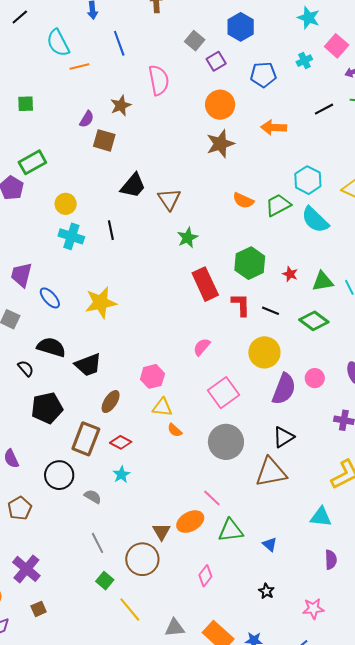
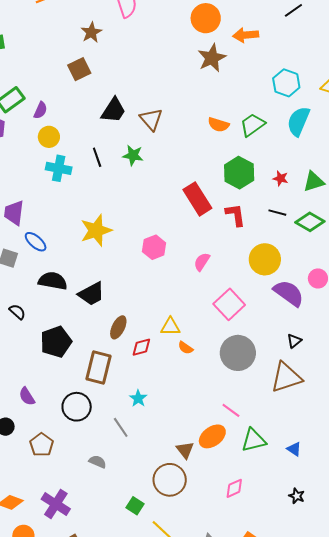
orange circle: (220, 105) -> (206, 18), moved
purple semicircle: (87, 119) -> (40, 110), moved
brown square: (104, 140) -> (79, 69), turned -35
brown star: (220, 144) -> (212, 58), moved
orange semicircle: (243, 201) -> (218, 125), moved
green trapezoid: (278, 205) -> (253, 125), moved
cyan semicircle: (315, 220) -> (298, 121), turned 76
green star: (187, 238) -> (133, 155), moved, turned -30
blue ellipse: (50, 298) -> (36, 242), moved
black line: (270, 311) -> (277, 213), moved
black semicircle: (26, 368) -> (17, 312), moved
pink hexagon: (152, 376) -> (154, 247), moved
purple semicircle: (284, 389) -> (289, 293), turned -68
black triangle: (283, 437) -> (294, 341), size x0.7
red diamond: (121, 442) -> (141, 347), moved, turned -35
gray semicircle: (93, 497) -> (98, 462), moved
gray line: (97, 543) -> (121, 427), moved
pink diamond: (205, 576) -> (234, 488), turned 35

